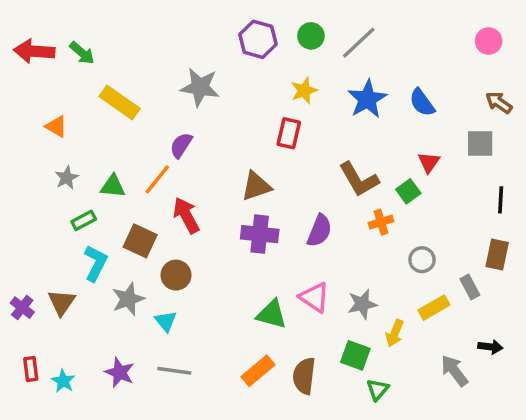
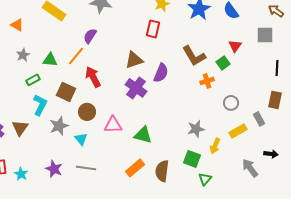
purple semicircle: (319, 231) -> (161, 73), moved
purple cross: (260, 234) -> (136, 88), turned 30
pink triangle: (314, 297) -> (113, 125), moved, turned -36

